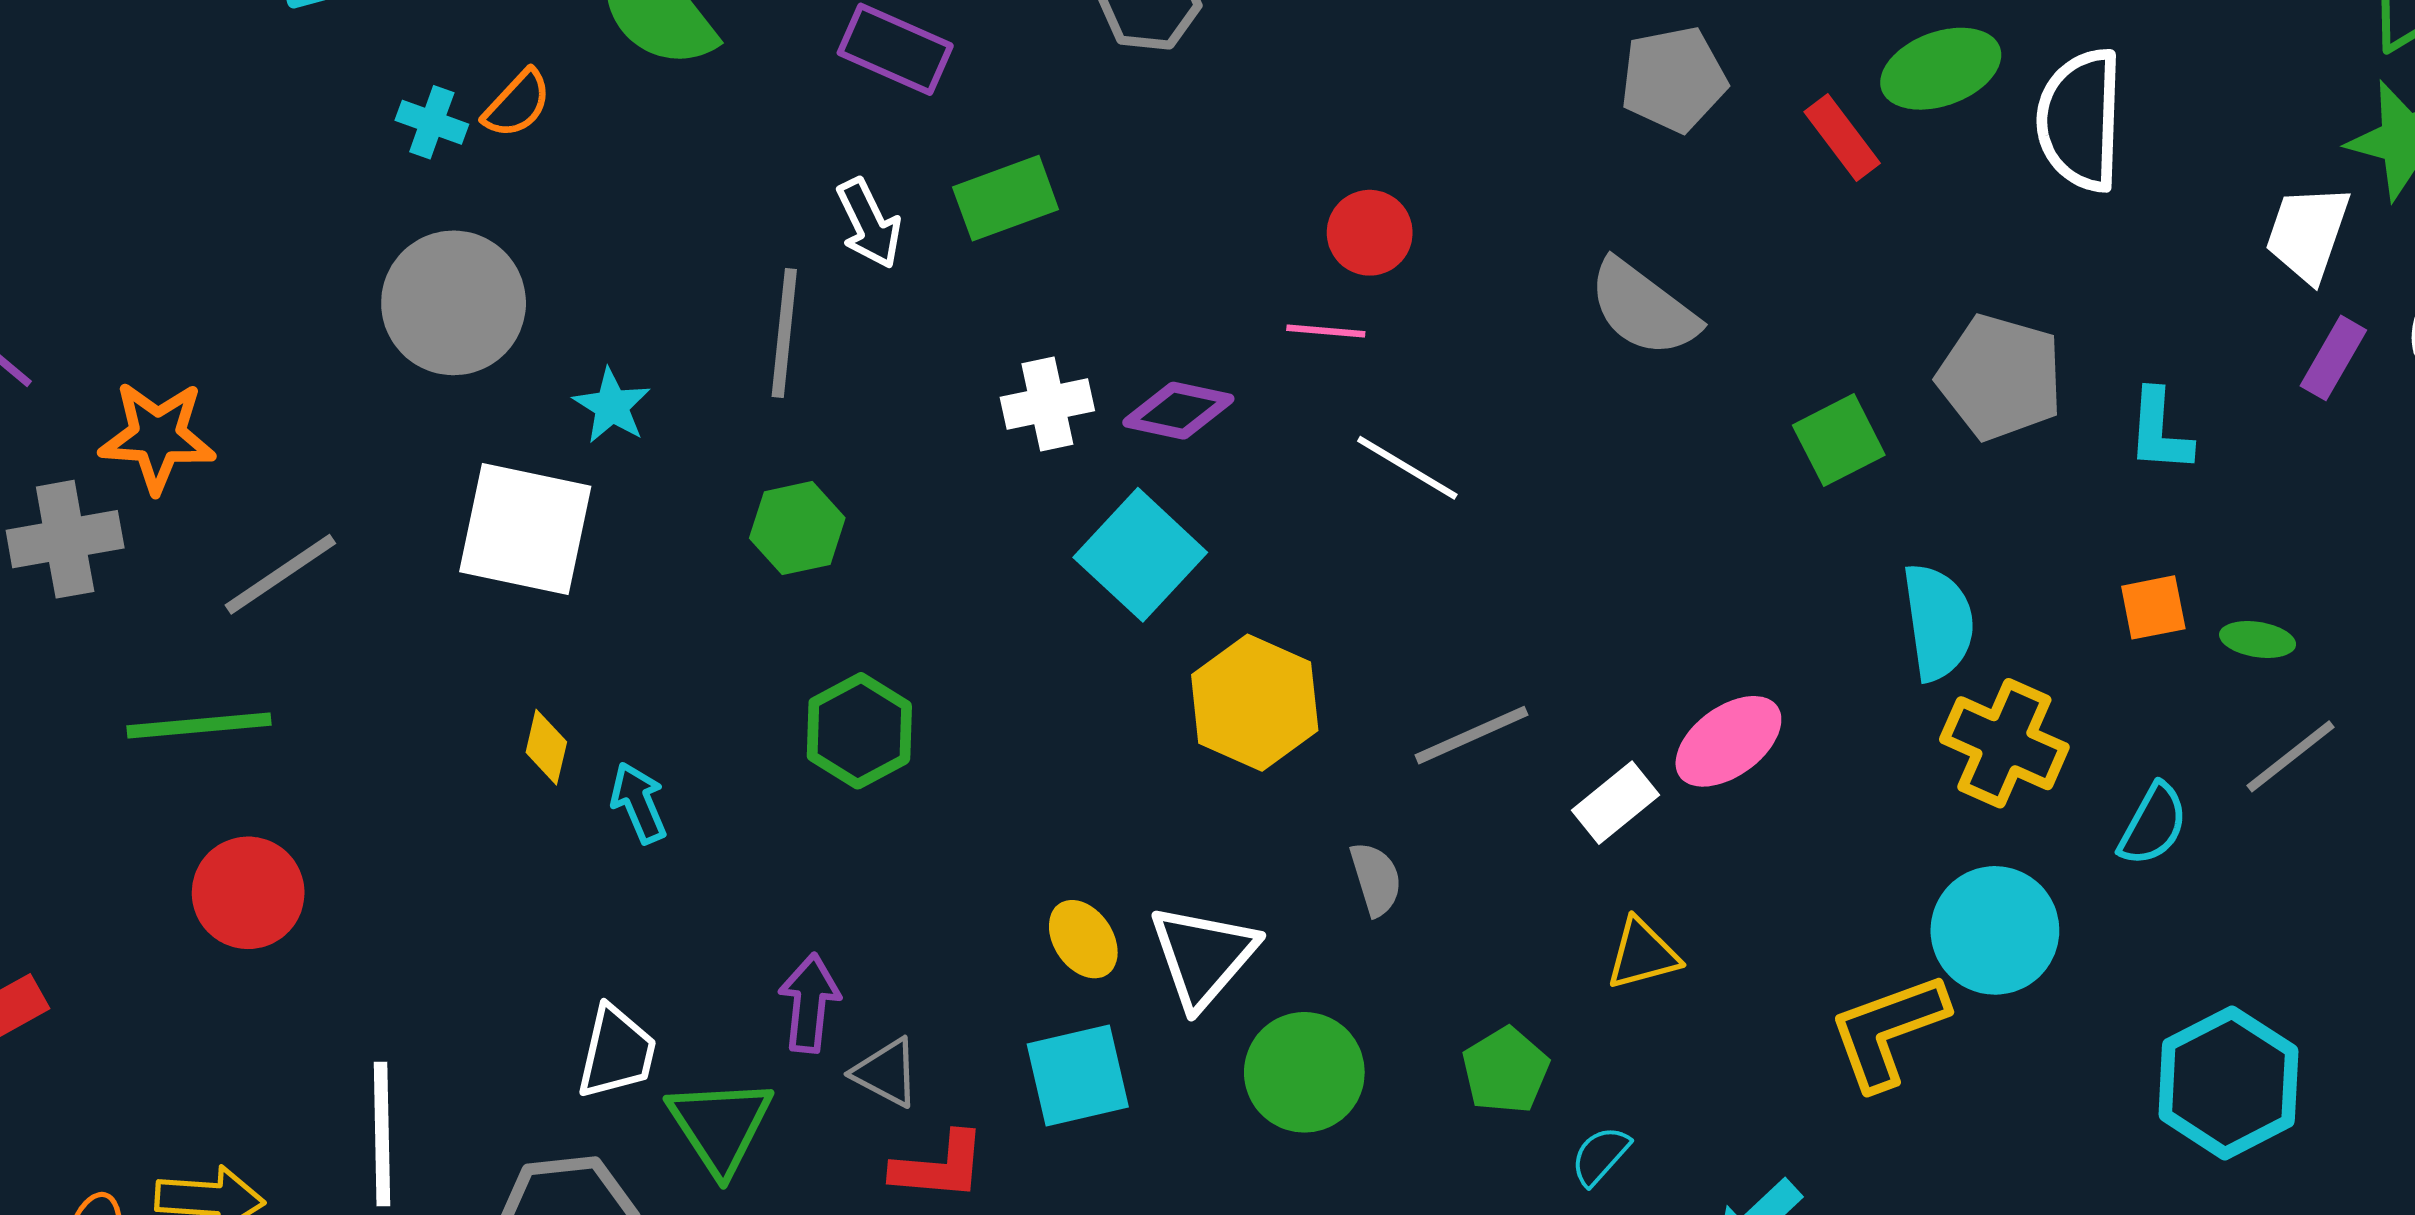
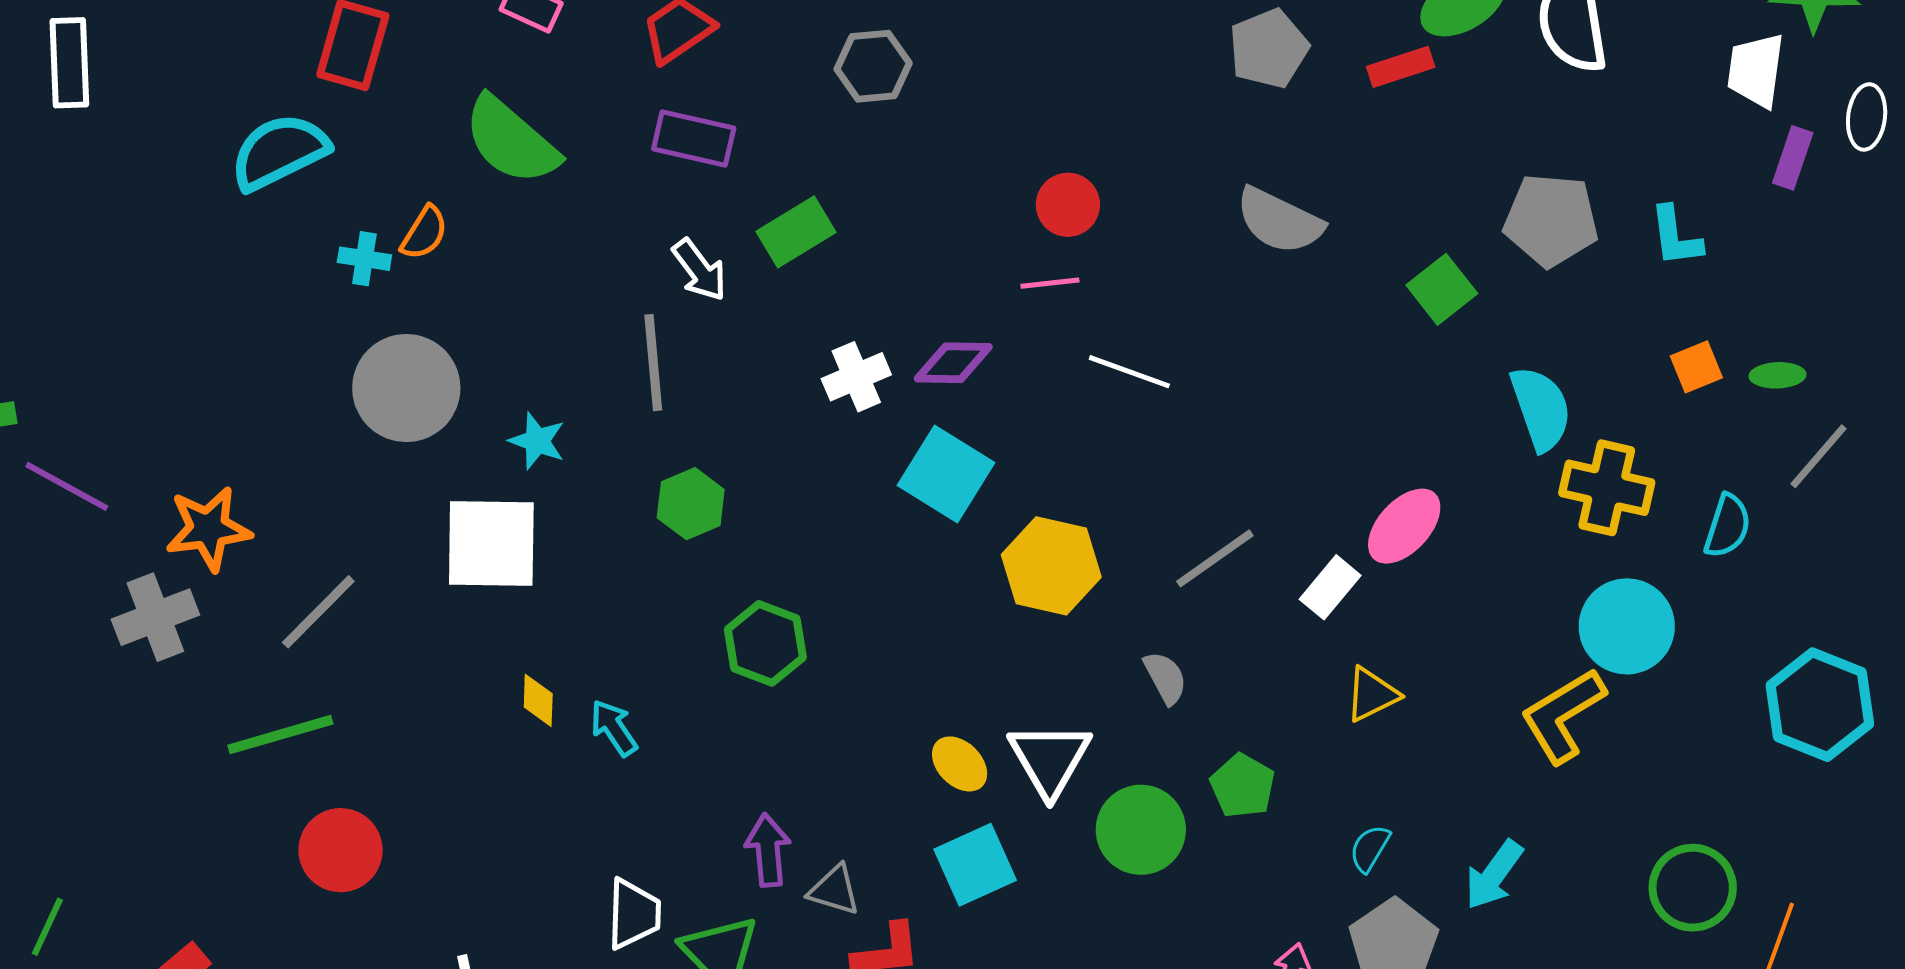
red rectangle: (1842, 137) -> (1401, 67), turned -60
green pentagon: (1505, 1070) -> (1243, 786), moved

